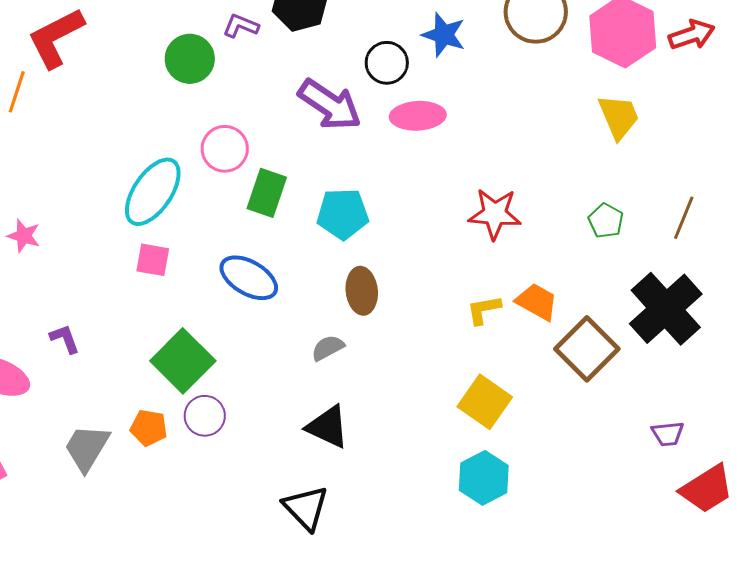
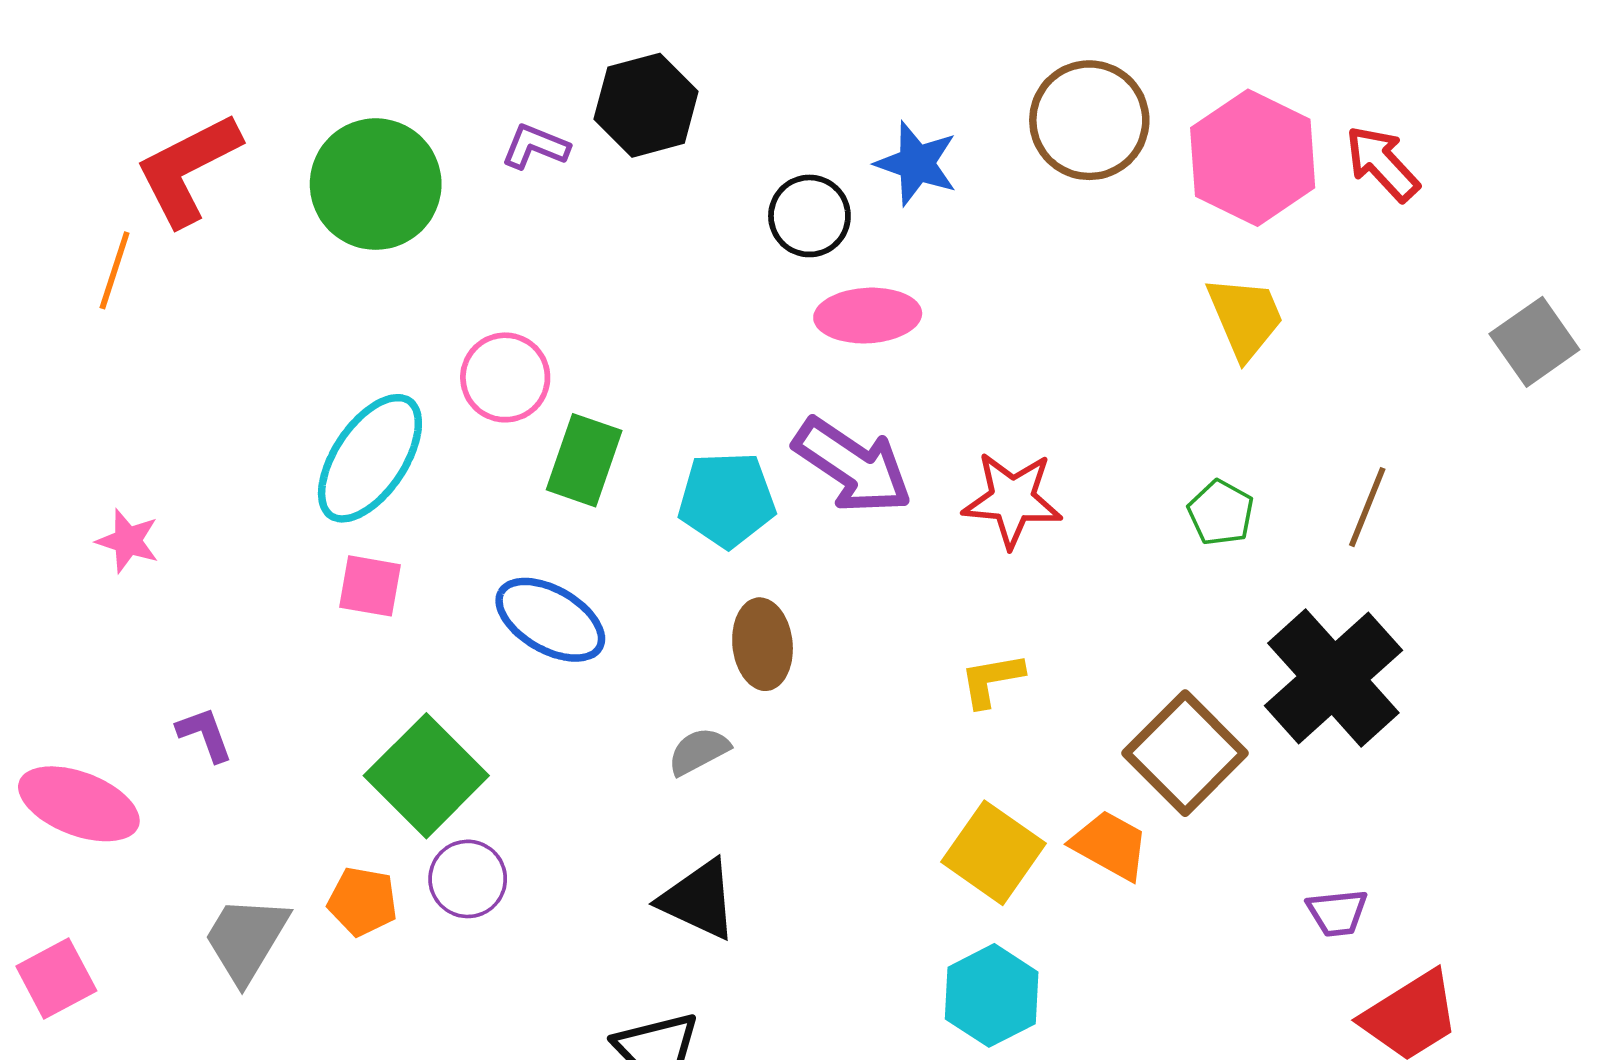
red arrow: (692, 35) -> (1382, 163), turned -114
green circle: (190, 59) -> (376, 184), moved, size x1.4
purple arrow: (330, 105) -> (853, 466), moved
orange trapezoid: (537, 302) -> (1110, 845), moved

